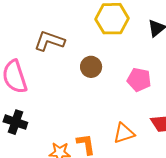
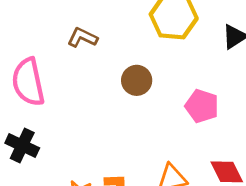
brown L-shape: (49, 41) -> (82, 38), size x0.7

